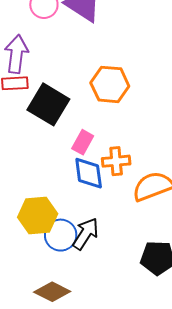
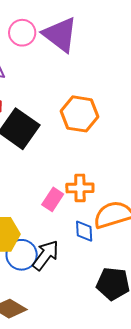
pink rectangle: (83, 142) -> (53, 199), moved
blue diamond: (89, 173) -> (84, 231), moved, size x0.7

